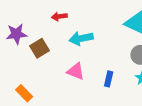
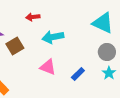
blue rectangle: (109, 79) -> (78, 74), turned 32

